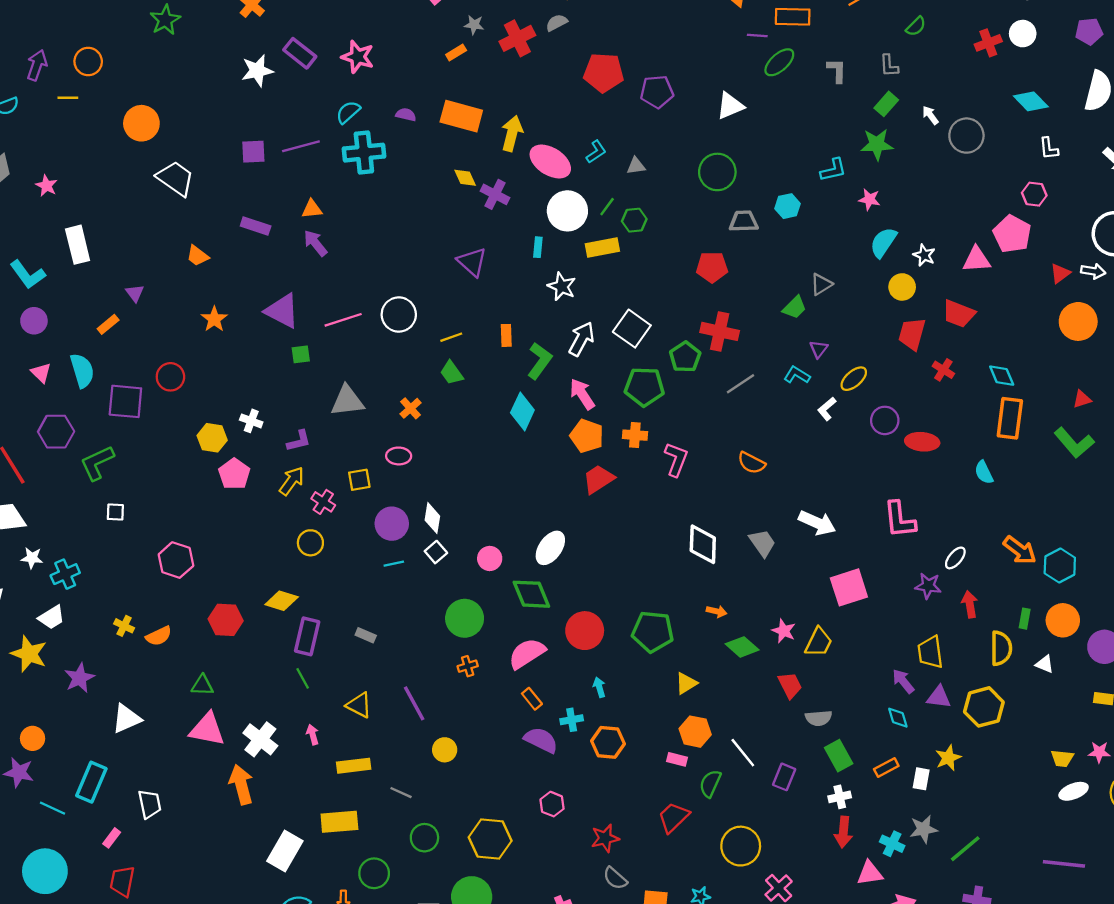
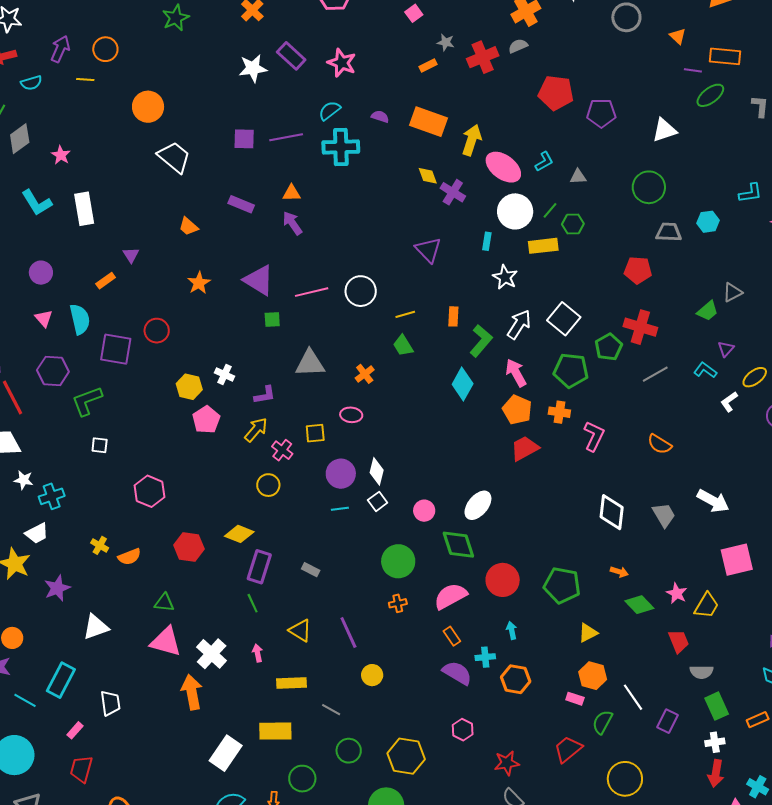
cyan L-shape: (28, 274) -> (37, 203), moved

